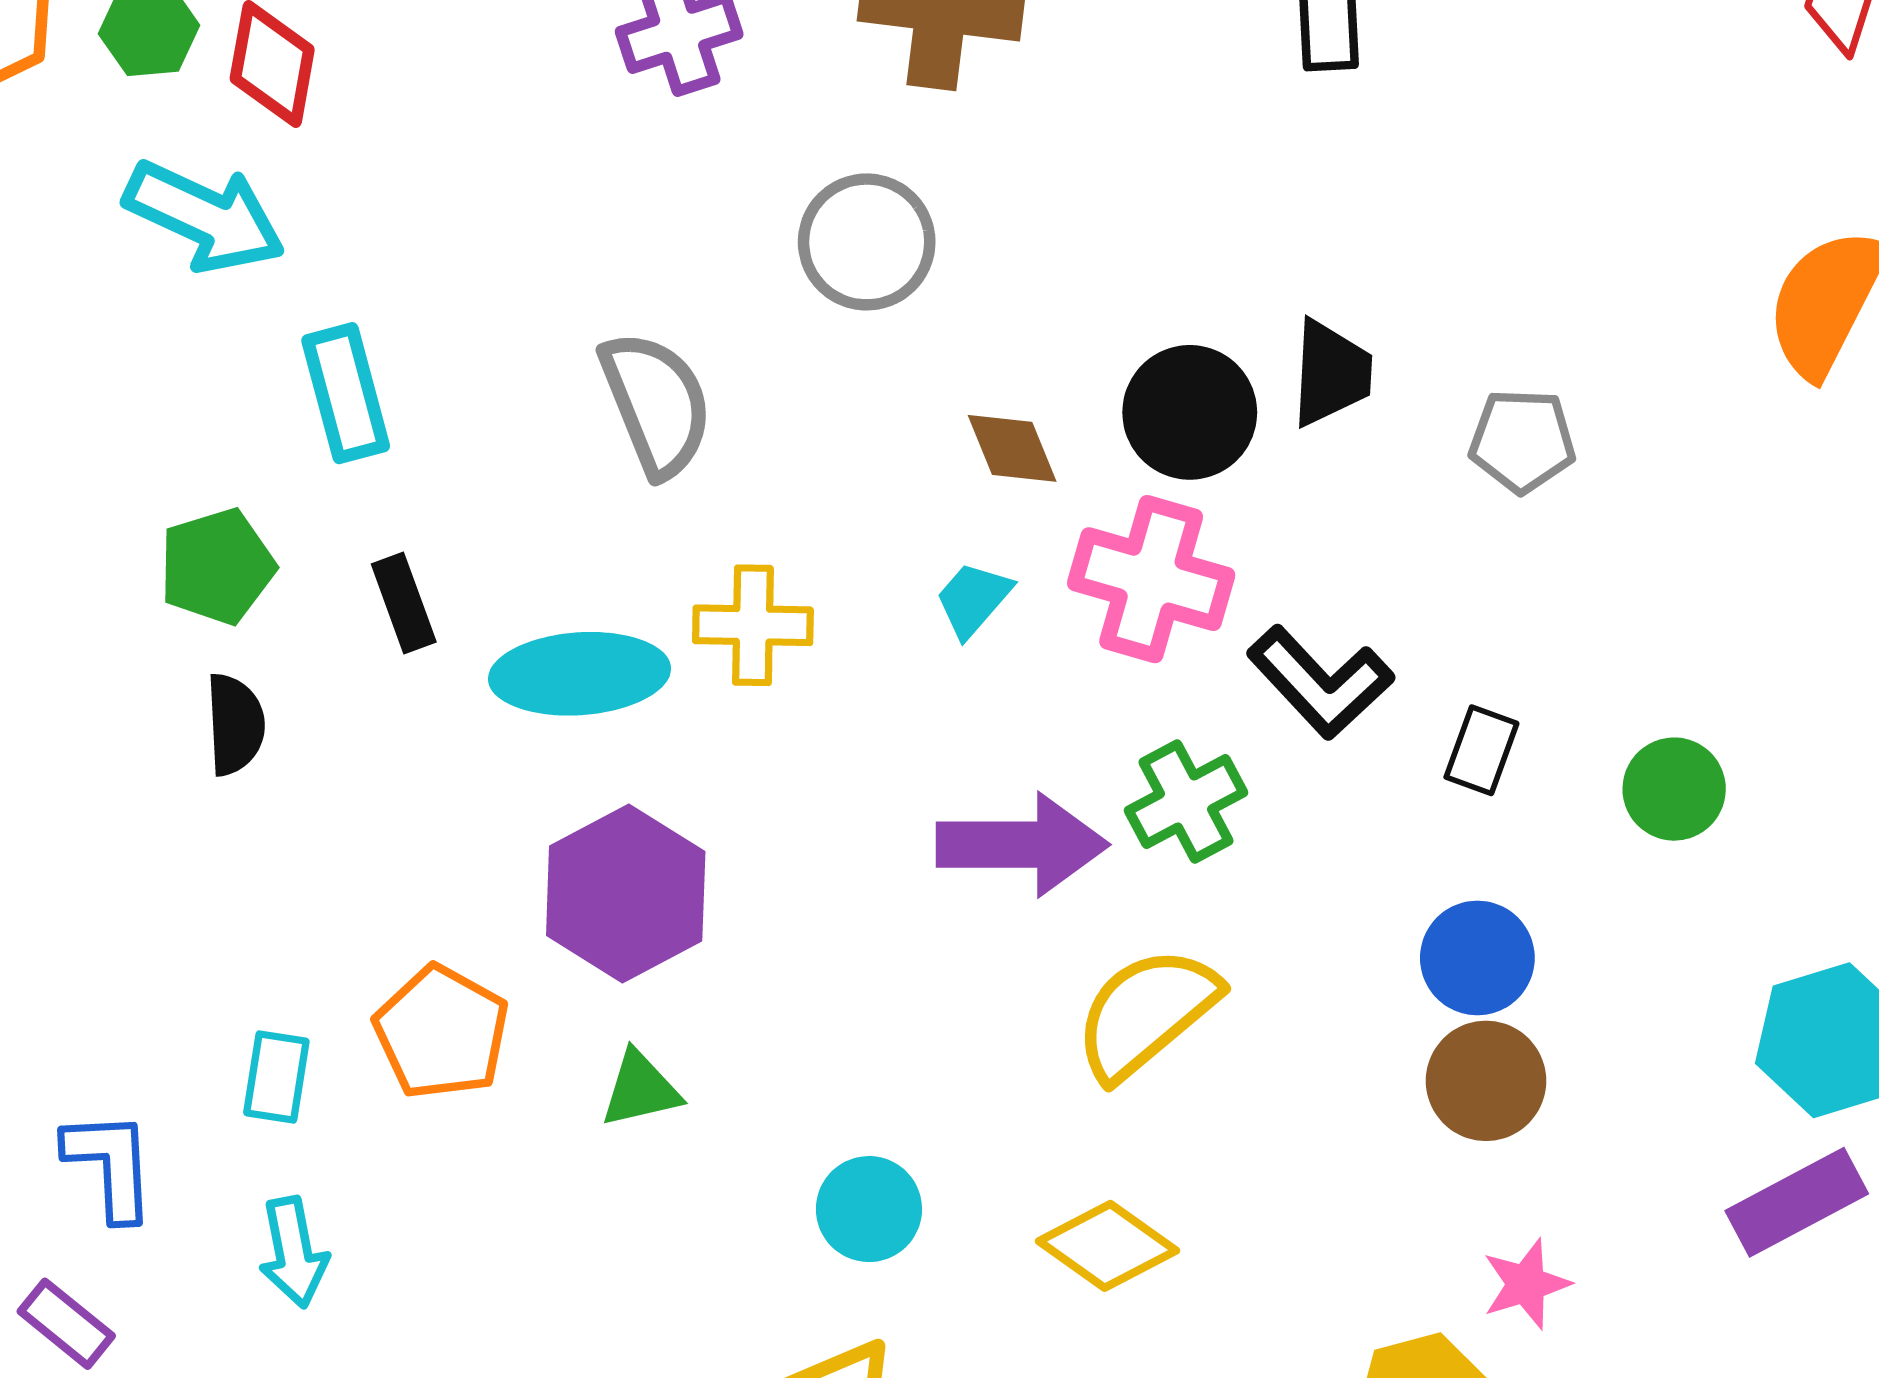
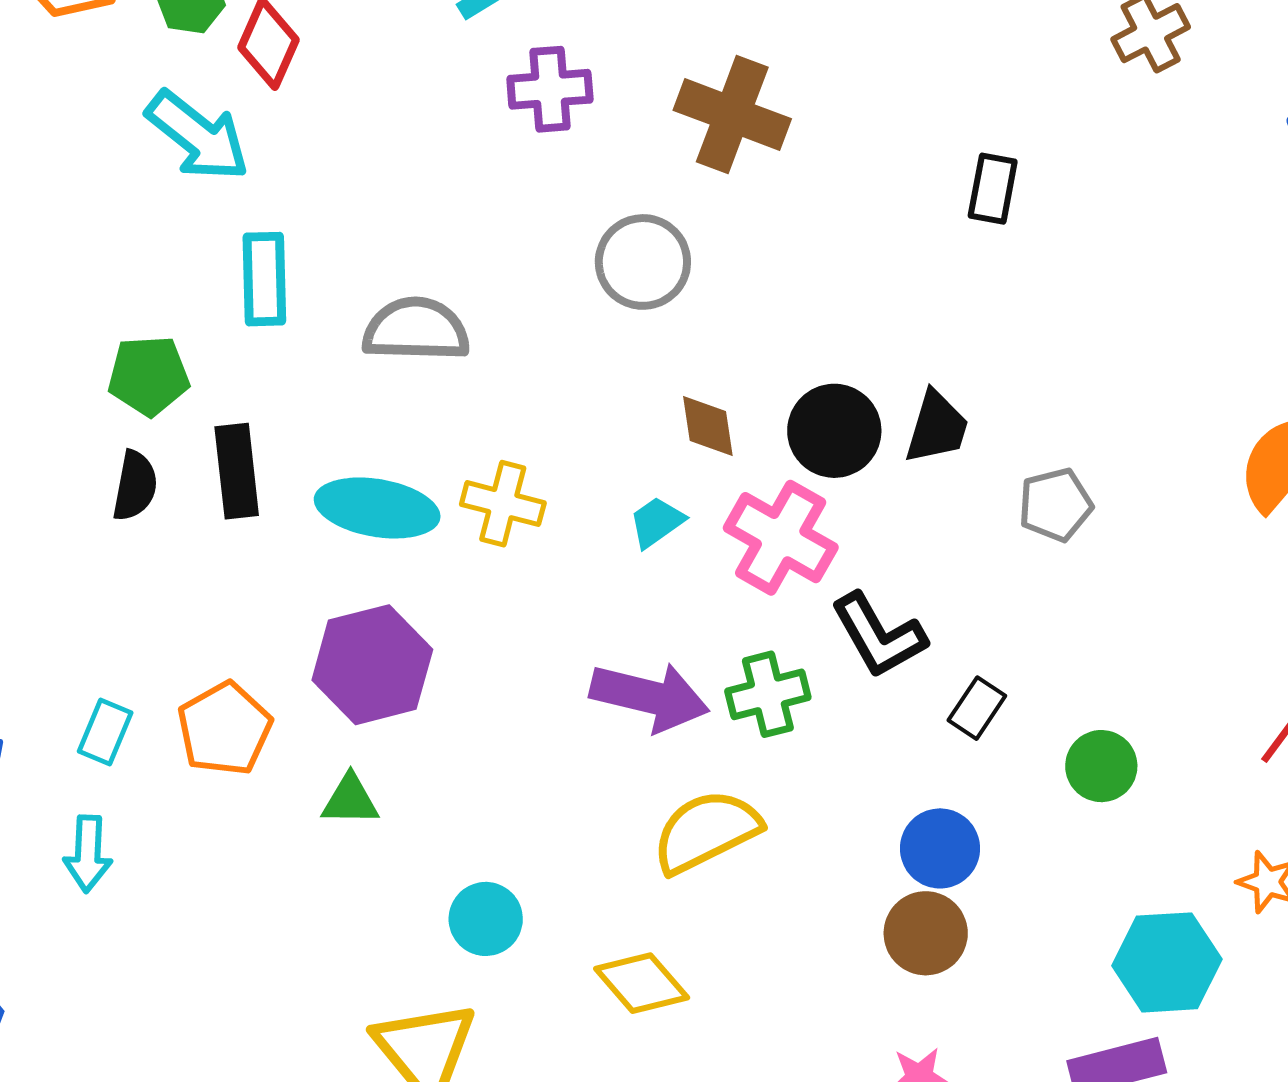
gray semicircle: (656, 404) -> (416, 330), moved, turned -80
gray pentagon: (1522, 441) -> (1055, 505), turned -30
black rectangle: (404, 603) -> (237, 471), moved, size x1.4

